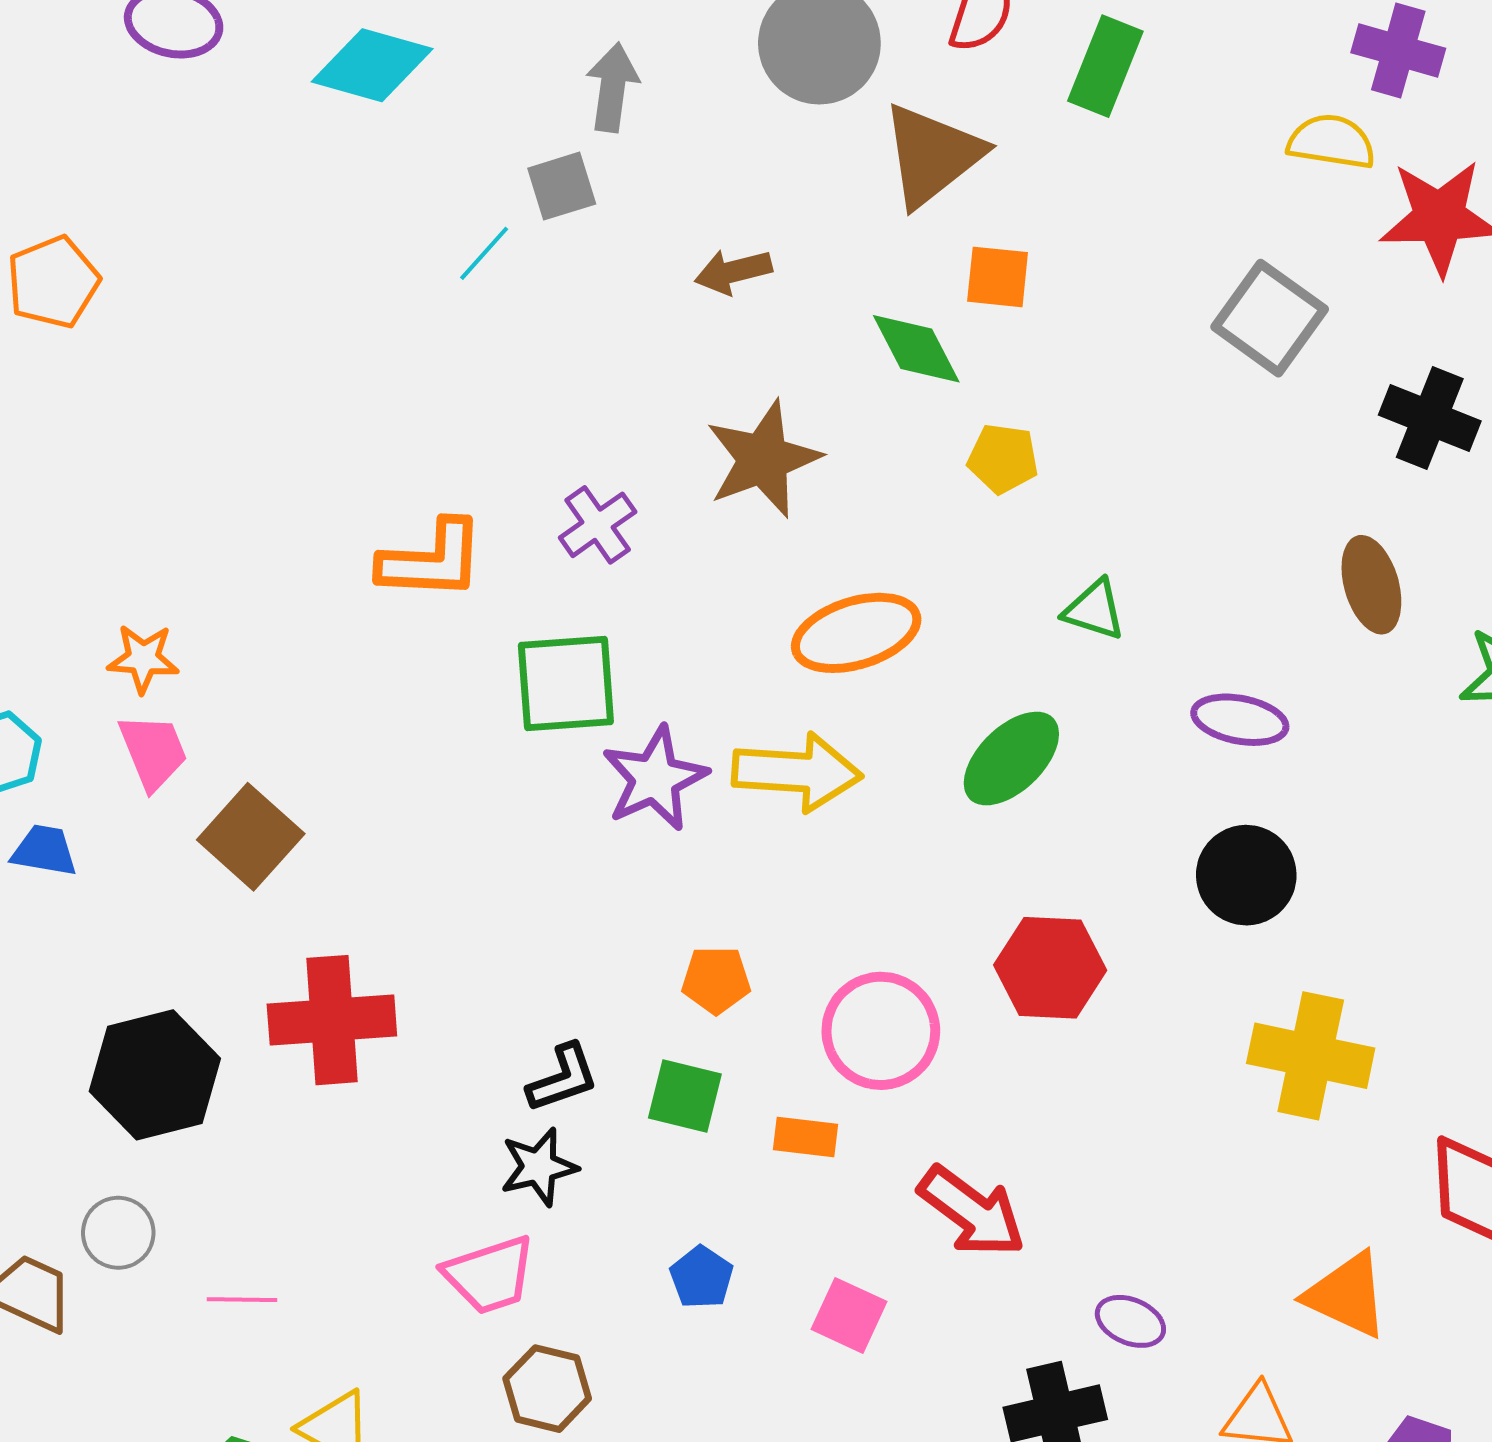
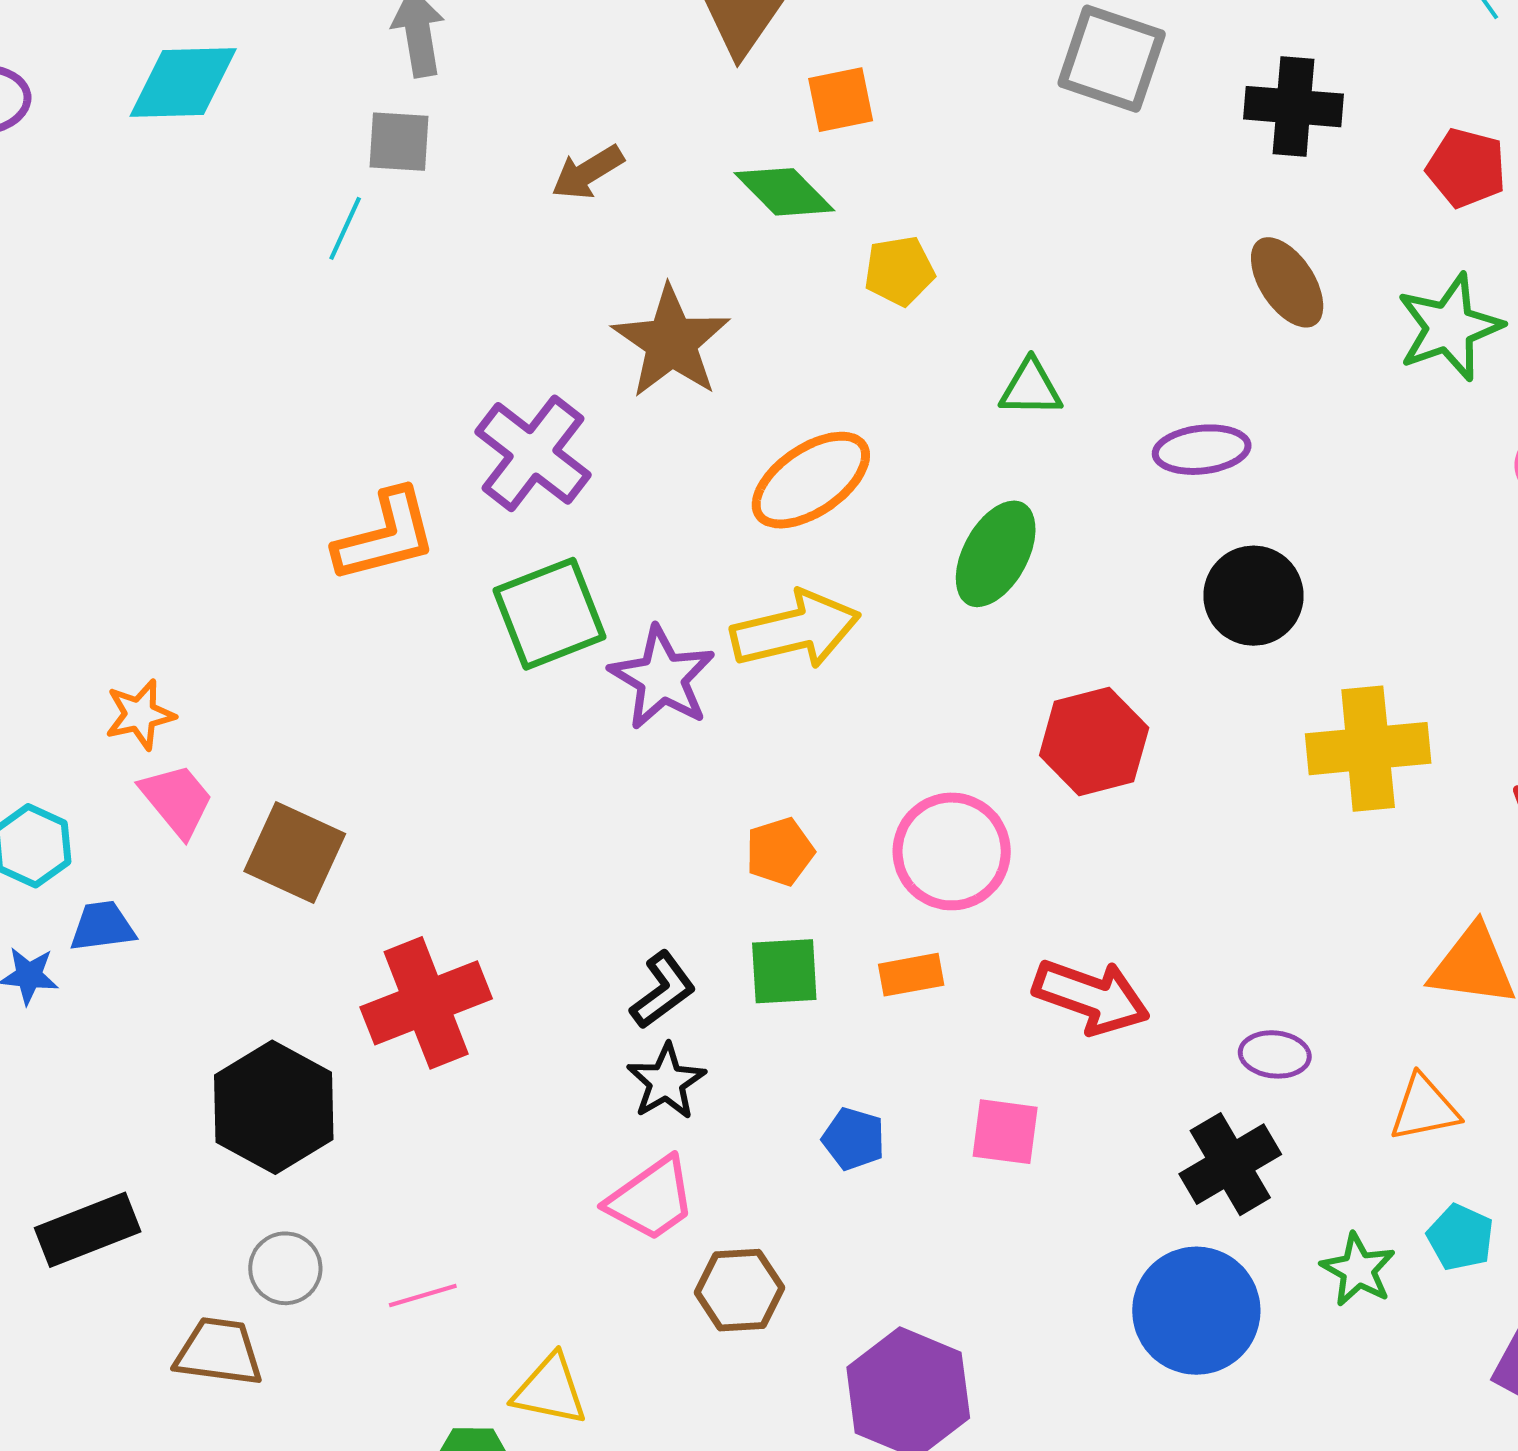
gray square: (562, 186) -> (399, 142), turned 38
purple cross: (598, 525) -> (533, 453), size x1.5

